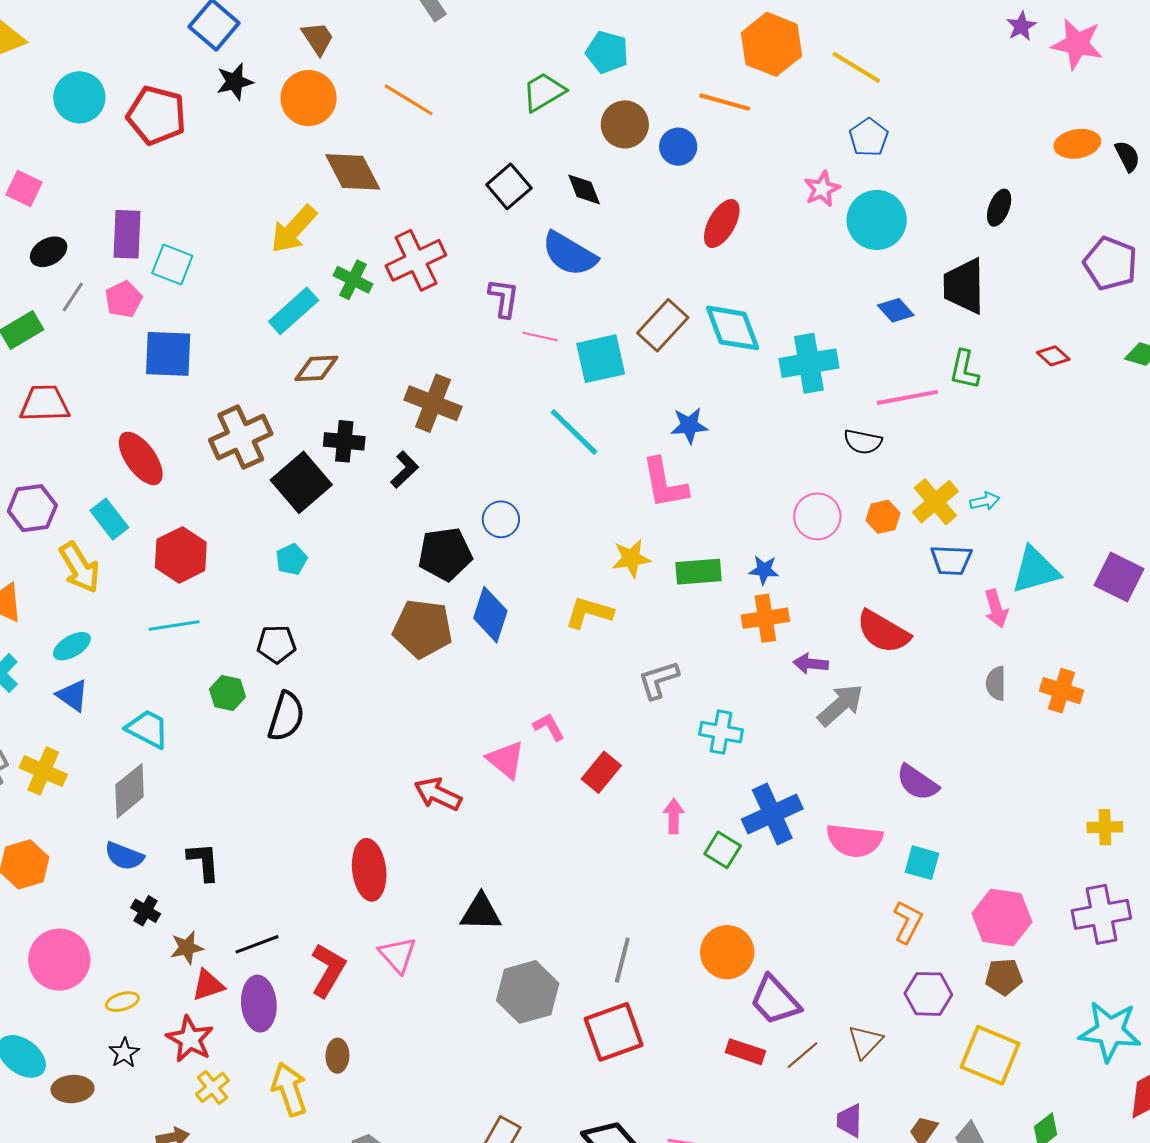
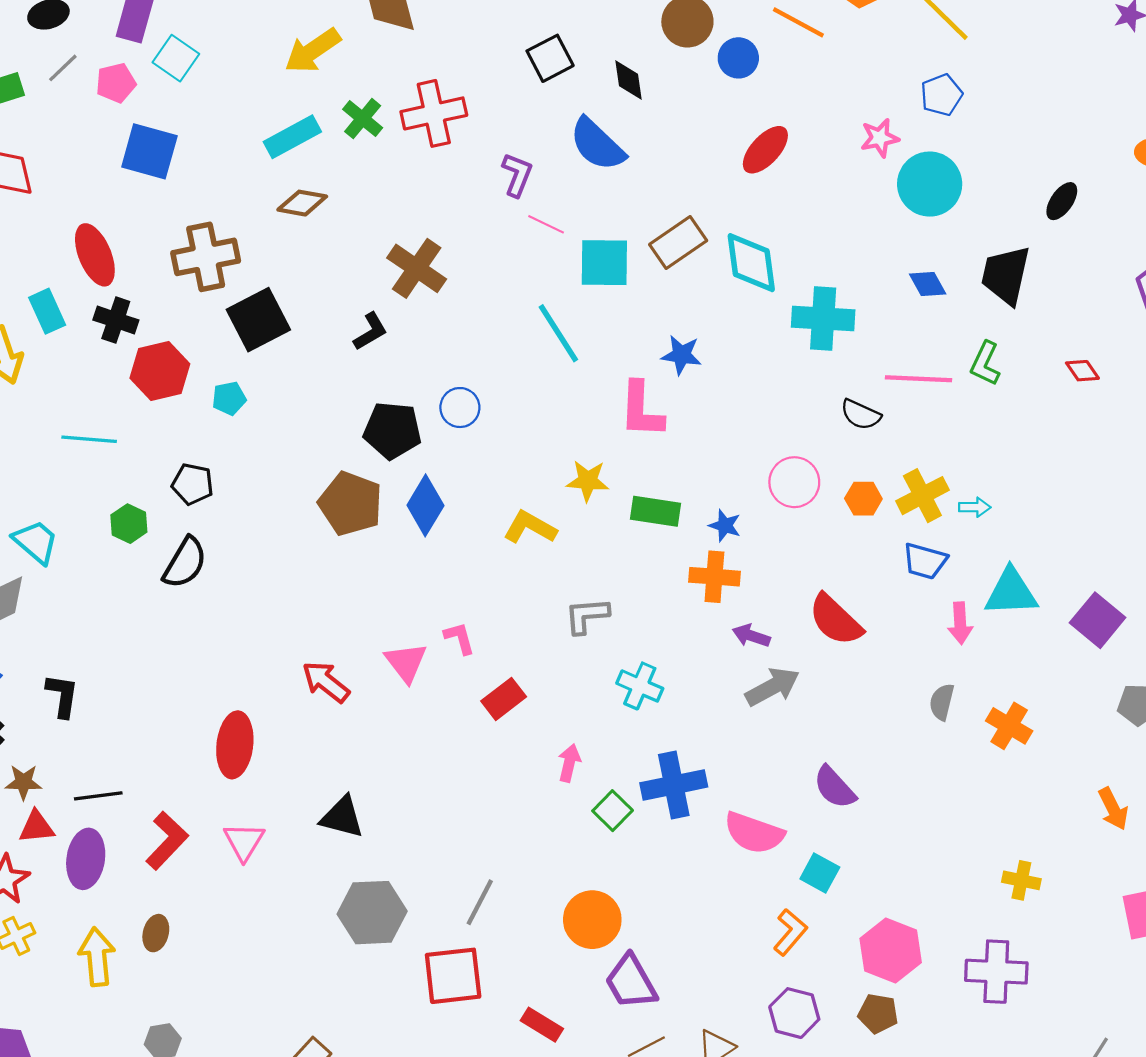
black cross: (344, 441) -> (116, 320), moved
red hexagon: (181, 555) -> (160, 371), moved
red rectangle: (745, 1052) -> (542, 1025), moved

